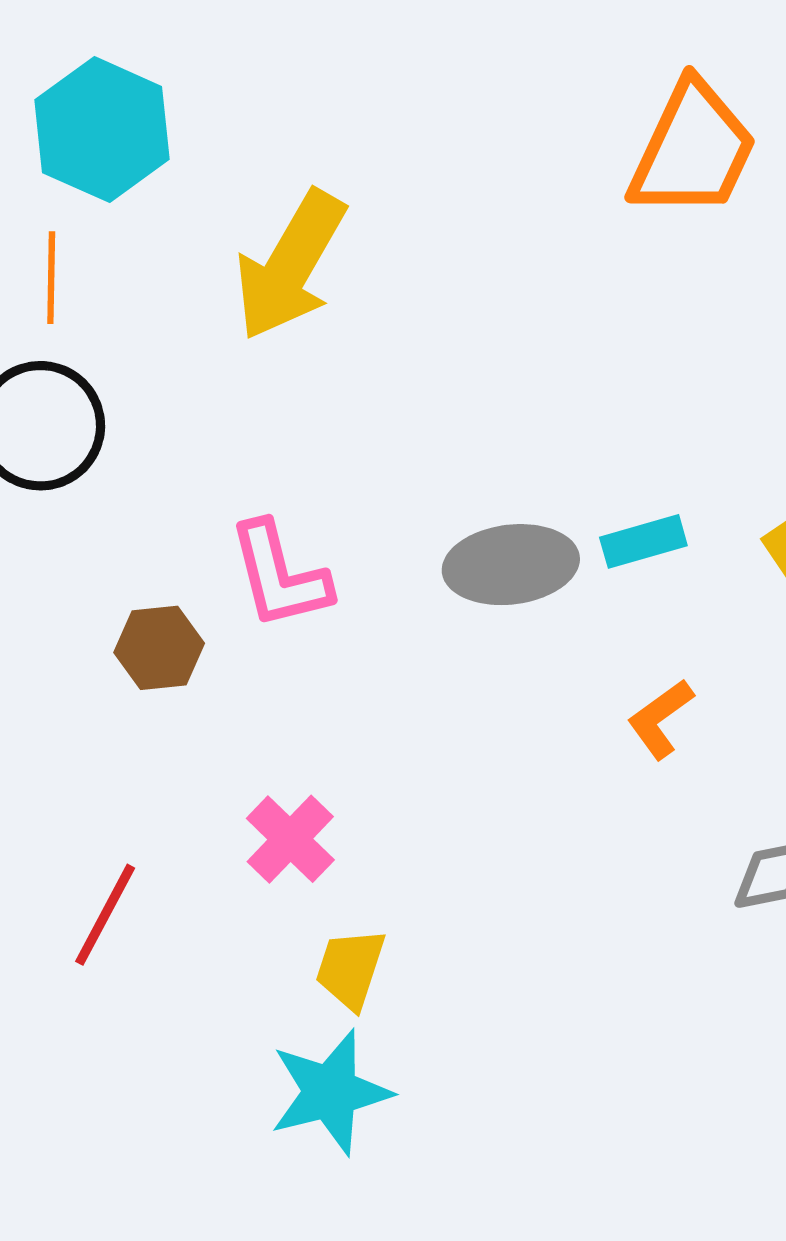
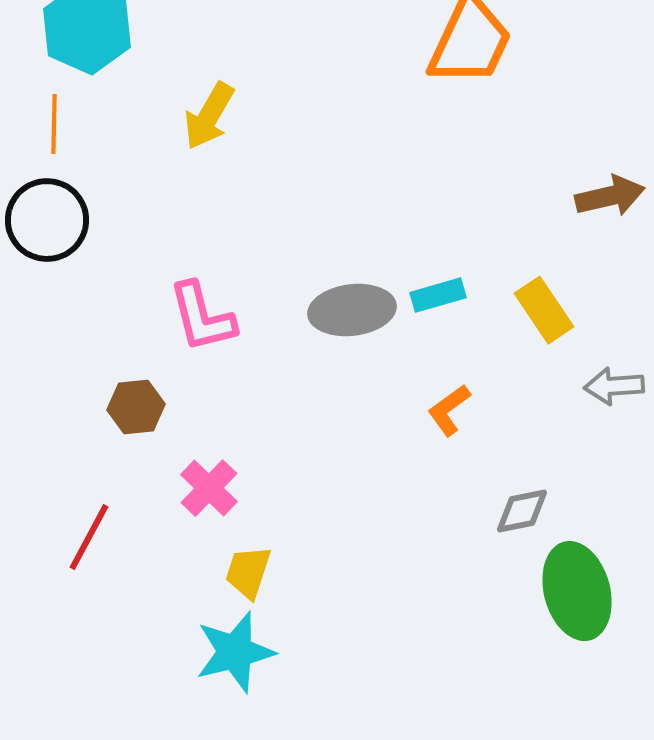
yellow arrow: (290, 265) -> (209, 116), size x0.7
brown hexagon: (159, 648) -> (136, 407), moved

